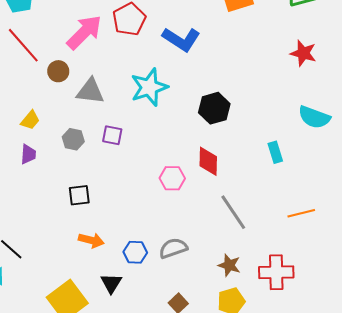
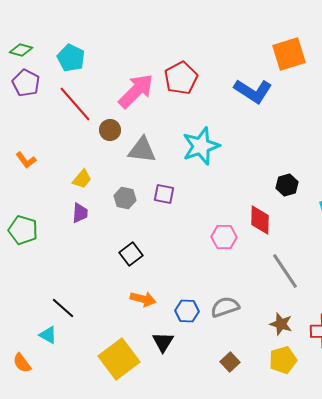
blue L-shape: (181, 39) -> (253, 91), moved
black hexagon: (214, 108) -> (287, 185), moved, size x0.7
black square: (79, 195) -> (131, 254), turned -30

